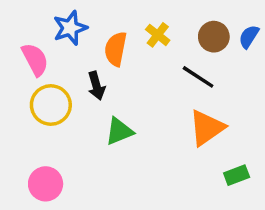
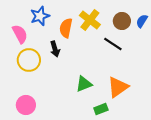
yellow cross: (158, 35) -> (90, 20), size x1.5
orange triangle: (207, 128) -> (118, 87), moved
green triangle: (119, 131) -> (84, 84), moved
green rectangle: (237, 175) -> (101, 109), moved

